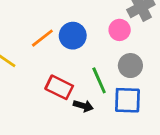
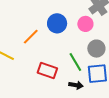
blue circle: (73, 36) -> (57, 23), moved
black arrow: (83, 106) -> (76, 85), moved

